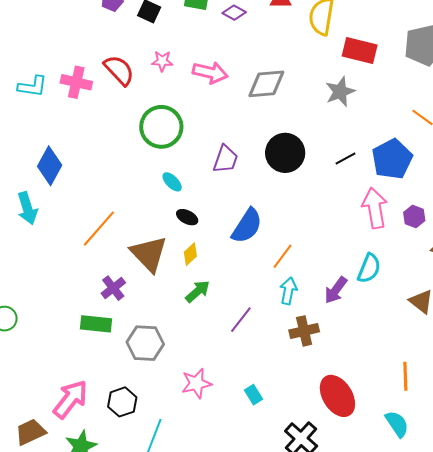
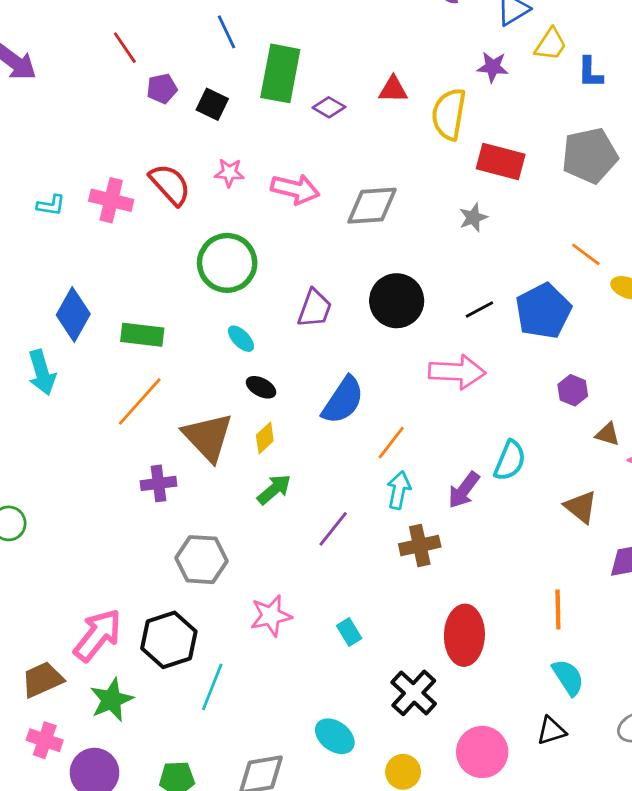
cyan L-shape: (32, 86) -> (51, 205), size x0.7
gray star: (340, 92) -> (473, 218), size x0.7
pink arrow: (375, 208) -> (457, 372), moved, turned 102
purple cross: (113, 288) -> (158, 483), turned 30
green rectangle: (96, 324) -> (142, 335), moved
red ellipse: (337, 396) -> (464, 635), turned 33
black hexagon: (122, 402) -> (169, 640), size x1.4
cyan semicircle: (397, 424) -> (568, 677), moved

